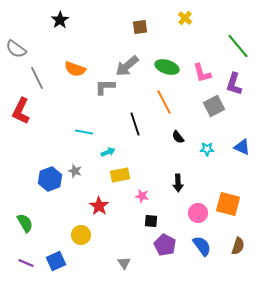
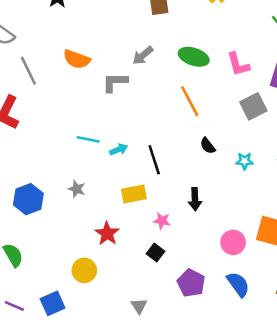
gray arrow: (127, 66) -> (143, 55), size x0.7
black line: (135, 124) -> (154, 160), moved
cyan arrow: (108, 152) -> (119, 150), moved
blue hexagon: (50, 179) -> (28, 199), moved
black arrow: (178, 183) -> (195, 199), moved
black square: (151, 221) -> (156, 253), moved, turned 32

